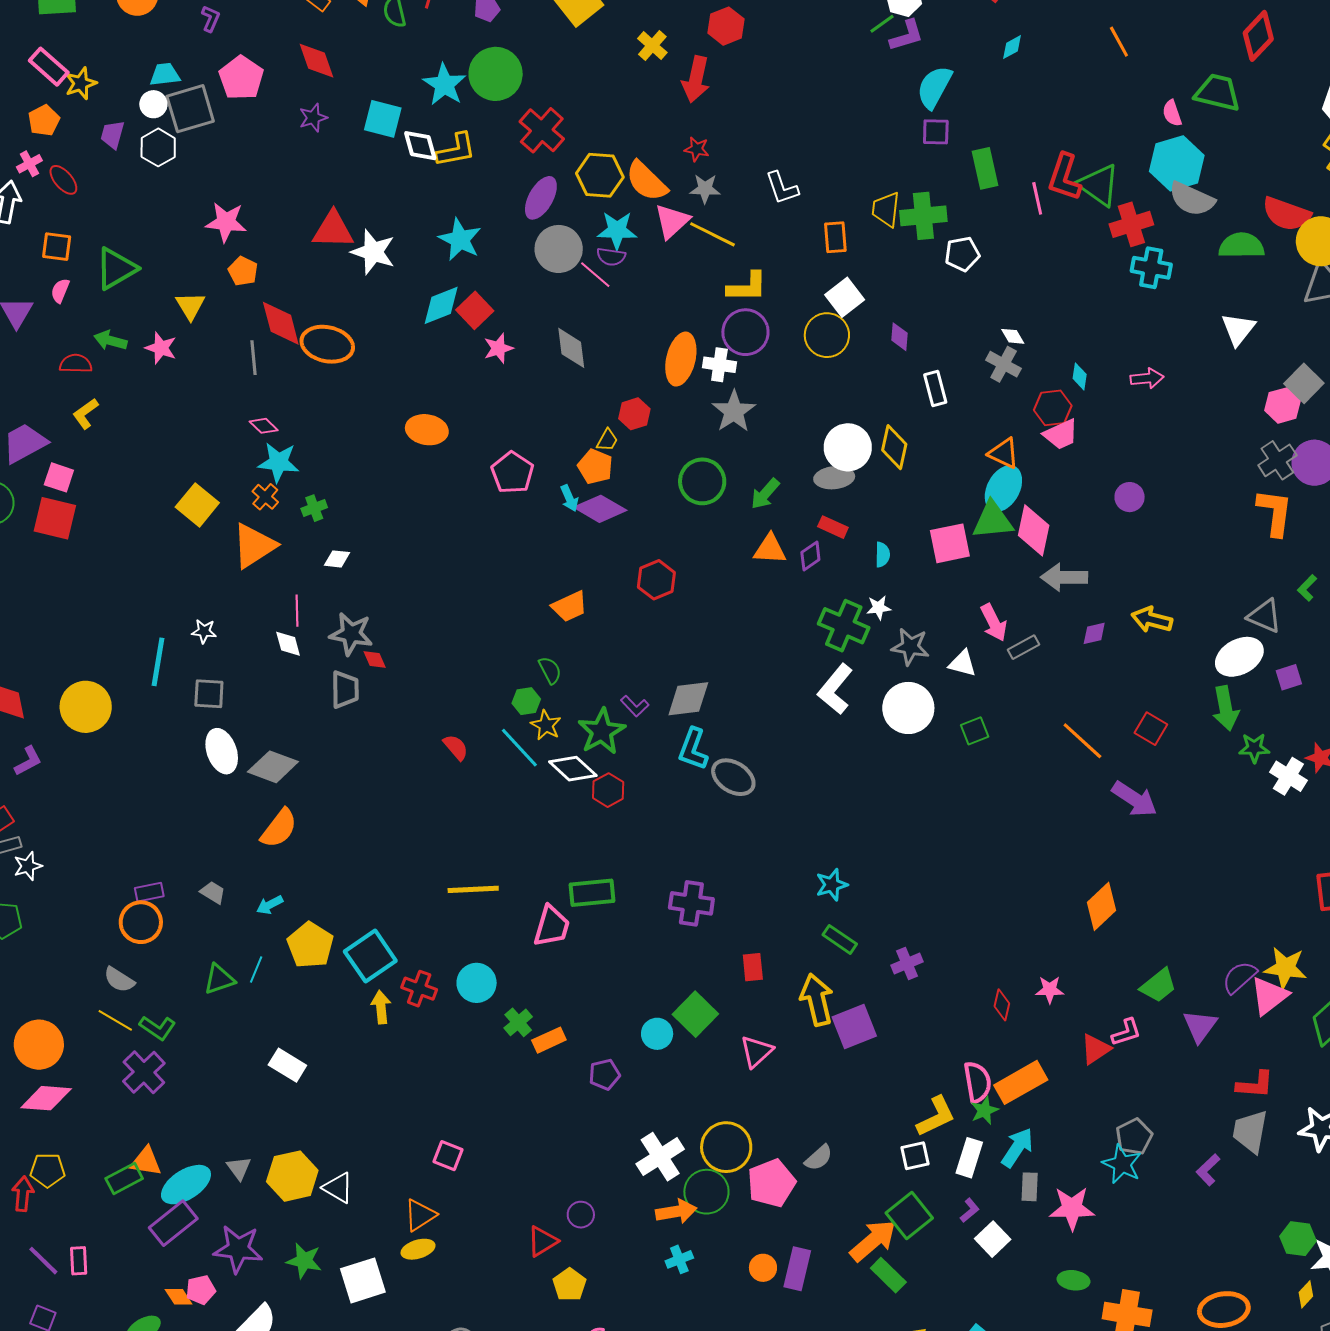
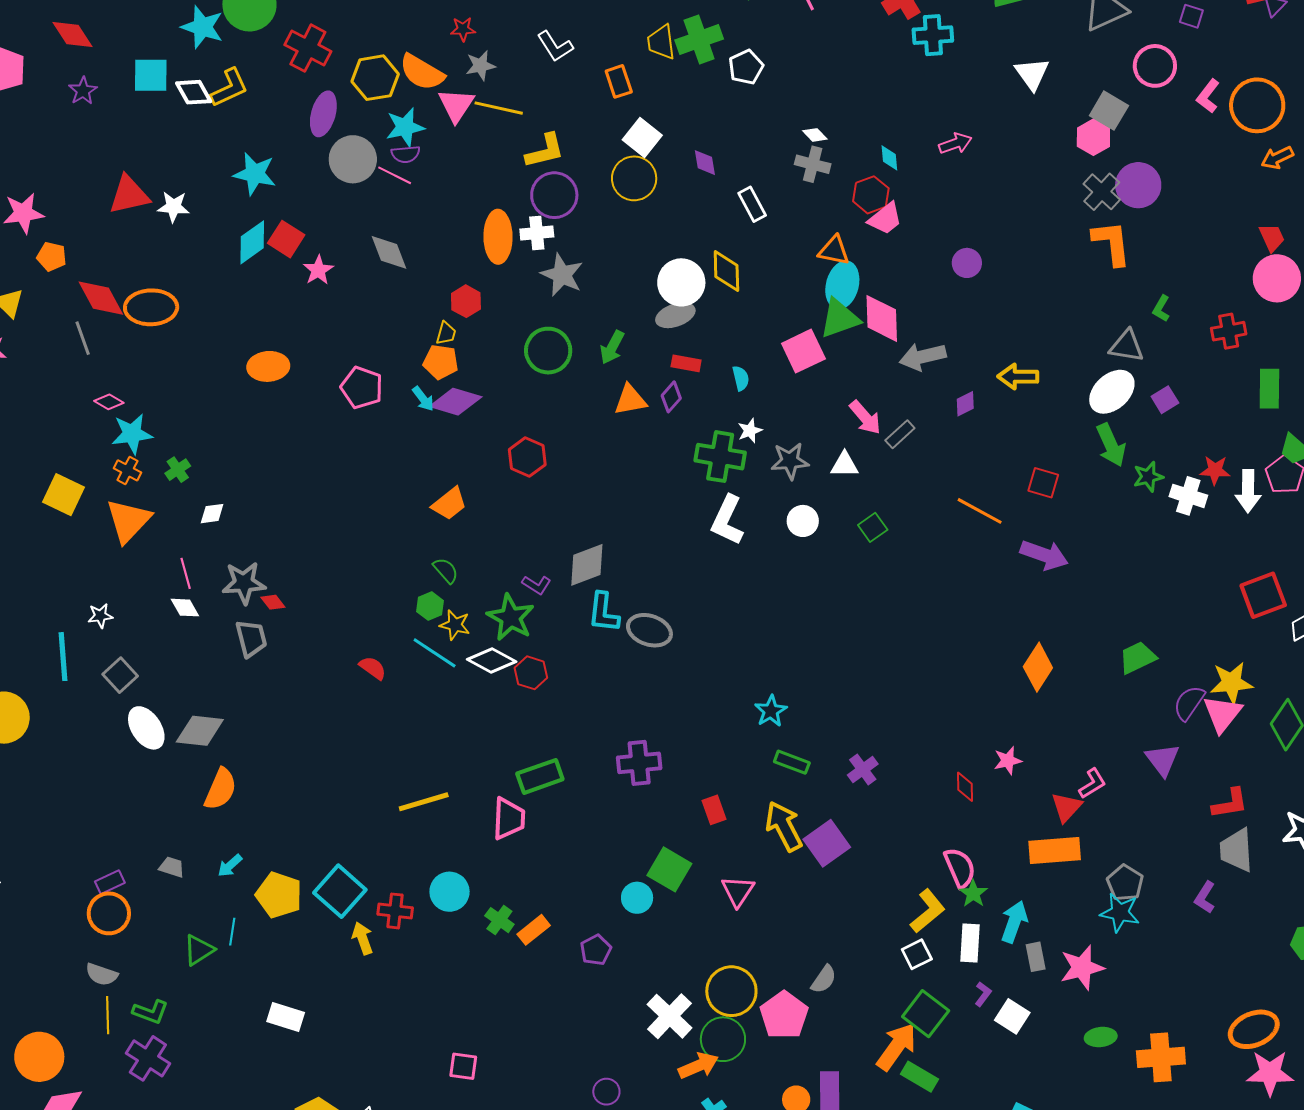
white star: (373, 252) -> (173, 207), size x0.7
gray square: (209, 694) -> (120, 675), turned -32
white circle: (908, 708) -> (803, 521), size x0.6
green trapezoid: (1158, 986) -> (1138, 658), moved, turned -153
yellow line: (115, 1020) -> (108, 1015), turned 72
orange rectangle: (1021, 1082) -> (1055, 850), moved, turned 39

